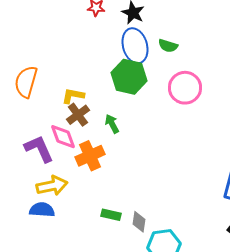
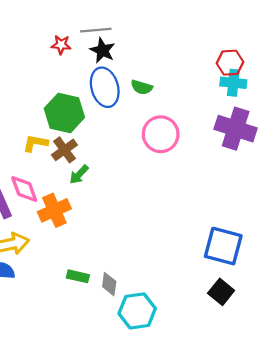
green hexagon: (129, 77) -> (64, 113), moved
brown cross: (78, 115) -> (64, 150), moved
green arrow: (112, 124) -> (79, 174), turned -108

